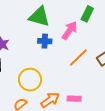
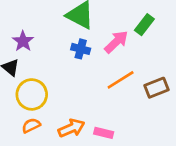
yellow circle: (30, 80) -> (32, 94), moved

